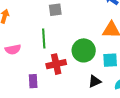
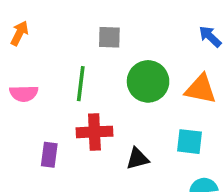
green circle: (84, 50) -> (148, 81), moved
black triangle: (95, 81) -> (137, 159), moved

